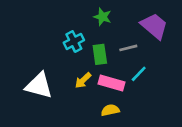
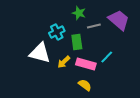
gray line: (128, 48) -> (94, 26), moved
white triangle: (39, 86) -> (40, 53), moved
yellow semicircle: (110, 110) -> (85, 85), turned 48

